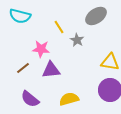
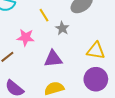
purple triangle: (51, 70) -> (53, 59), moved

